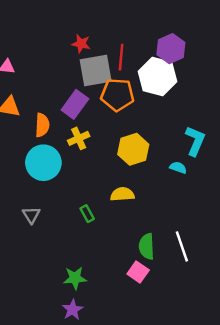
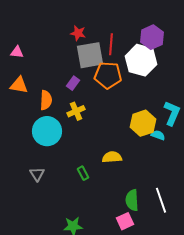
purple rectangle: (75, 104) -> (73, 83), size x0.6
yellow hexagon: (133, 149) -> (143, 123), moved
pink square: (138, 272) -> (125, 221), turned 30

